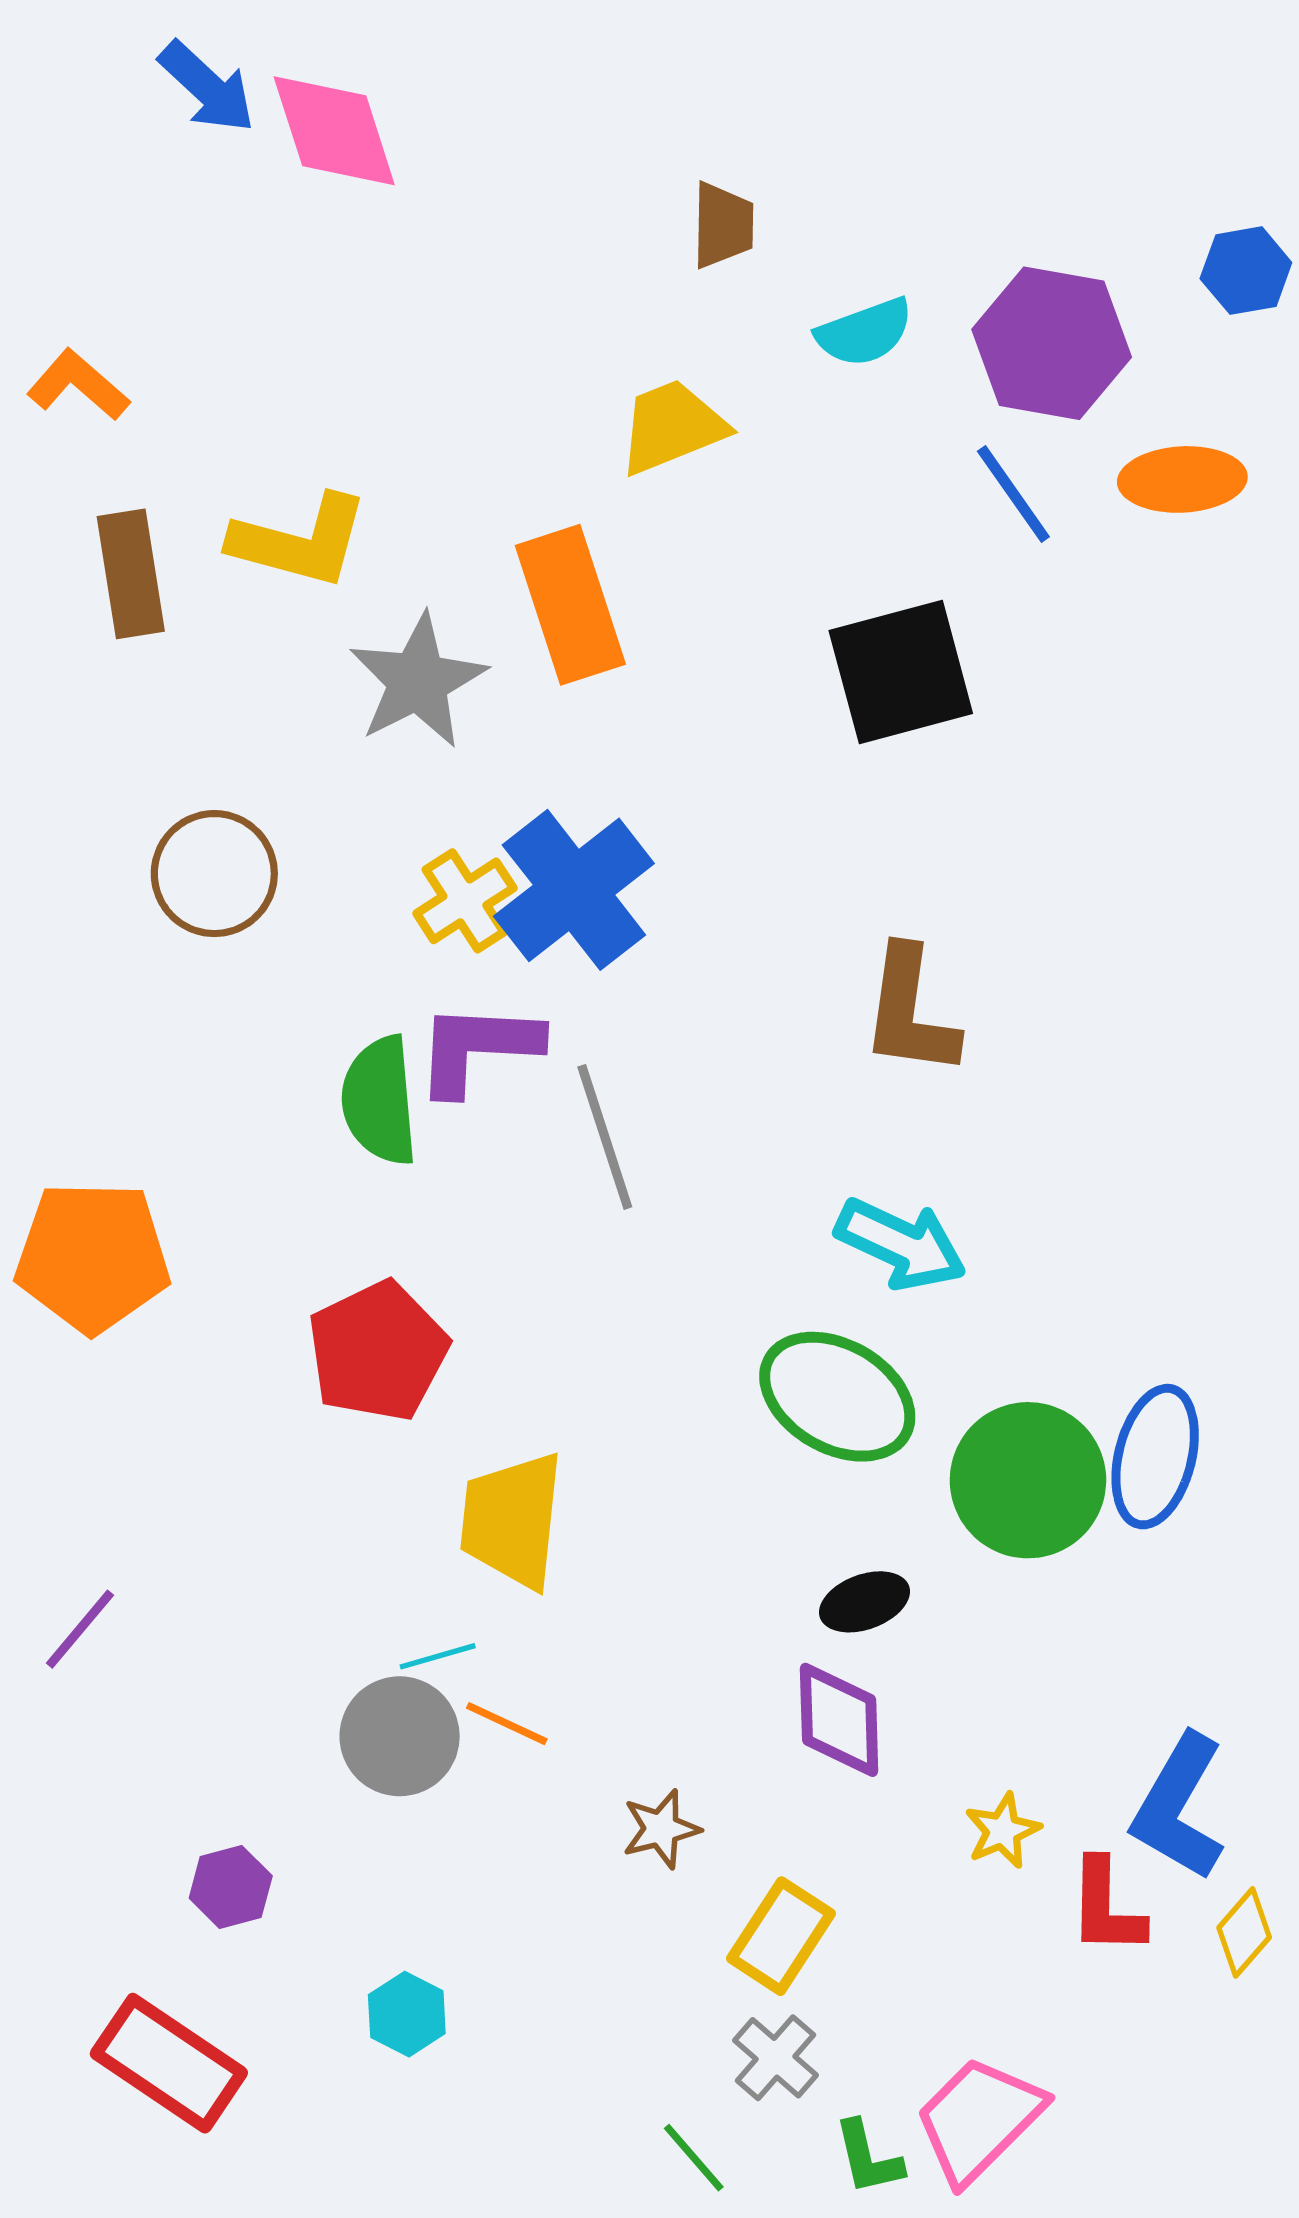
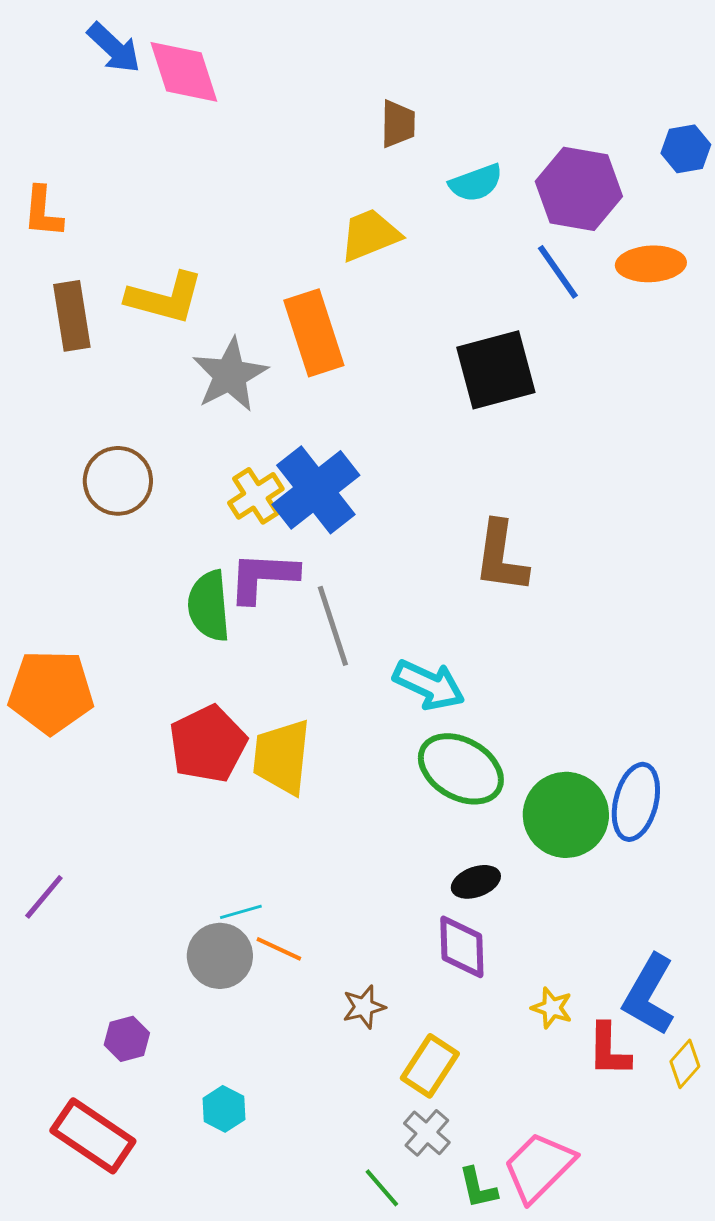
orange L-shape: (78, 385) -> (43, 212), turned -126
cyan arrow: (901, 1244) -> (429, 685), moved
yellow trapezoid: (512, 1520) -> (282, 757), moved
yellow star: (1003, 1831) -> (552, 1008), turned -30

